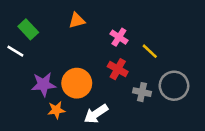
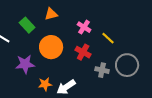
green rectangle: (28, 29) -> (27, 25), moved
orange circle: (77, 83) -> (51, 47), moved
orange star: (56, 110) -> (45, 84), moved

